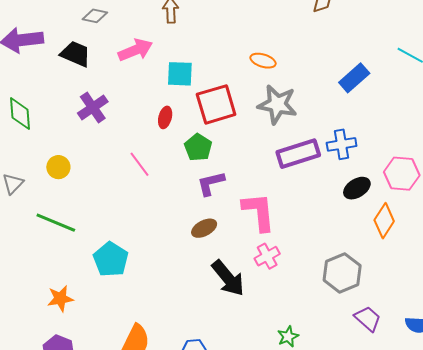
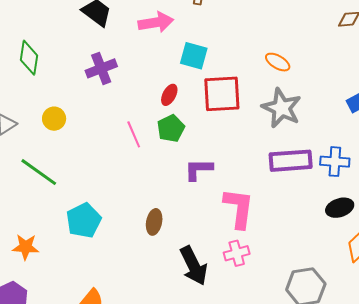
green pentagon: (198, 147) -> (171, 128), moved
brown ellipse: (204, 228) -> (154, 222), moved, turned -65

